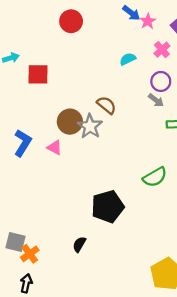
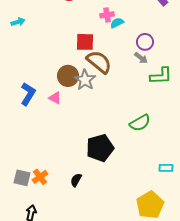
pink cross: (162, 50) -> (107, 15), moved, turned 32
red square: (38, 74) -> (85, 42), moved
brown semicircle: (106, 105) -> (99, 62), size x1.5
orange cross: (30, 254) -> (40, 177), moved

